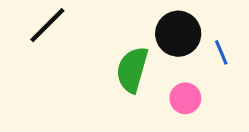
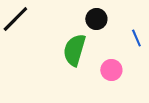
black circle: (178, 34) -> (96, 19), moved, size x0.7

